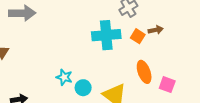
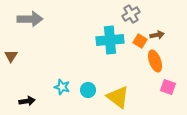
orange ellipse: (144, 72) -> (155, 61), moved
cyan star: (64, 77) -> (62, 87), moved

